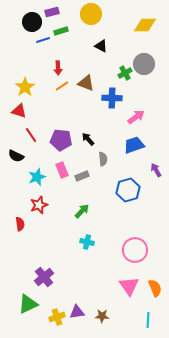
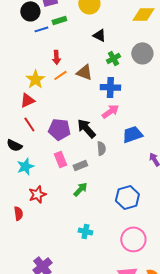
green cross: (125, 73) -> (113, 58), moved
yellow star: (25, 87) -> (35, 79), moved
red triangle: (19, 111) -> (27, 100), moved, turned -42
pink arrow: (136, 117) -> (110, 111), moved
black arrow: (88, 139) -> (86, 128), size x1.5
cyan star: (37, 177) -> (25, 166), moved
blue hexagon: (128, 190) -> (127, 197), moved
green arrow: (82, 211) -> (80, 189), moved

